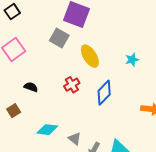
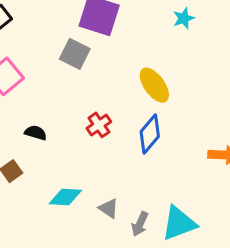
yellow ellipse: (90, 56) -> (154, 85), moved
cyan star: (132, 60) -> (184, 18), moved

